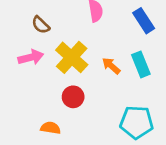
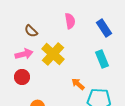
orange arrow: (111, 66) -> (78, 84), moved
red circle: (73, 97) -> (22, 77), moved

